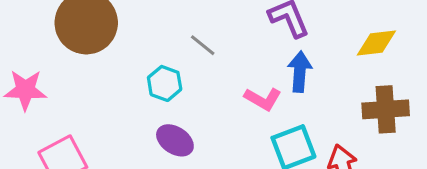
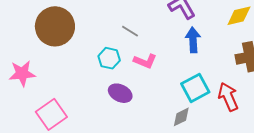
pink L-shape: (263, 99) -> (145, 61), moved

